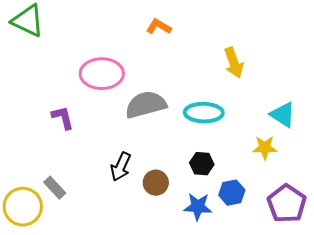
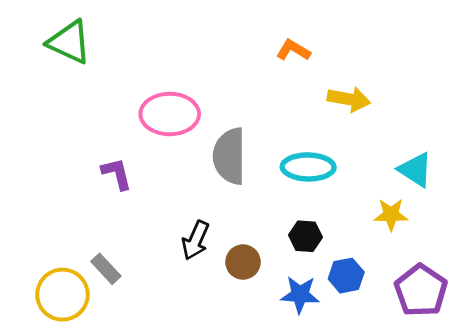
orange L-shape: (159, 27) -> (293, 50), moved
yellow arrow: (234, 63) -> (349, 99), turned -60
gray semicircle: (146, 105) -> (229, 156), turned -75

